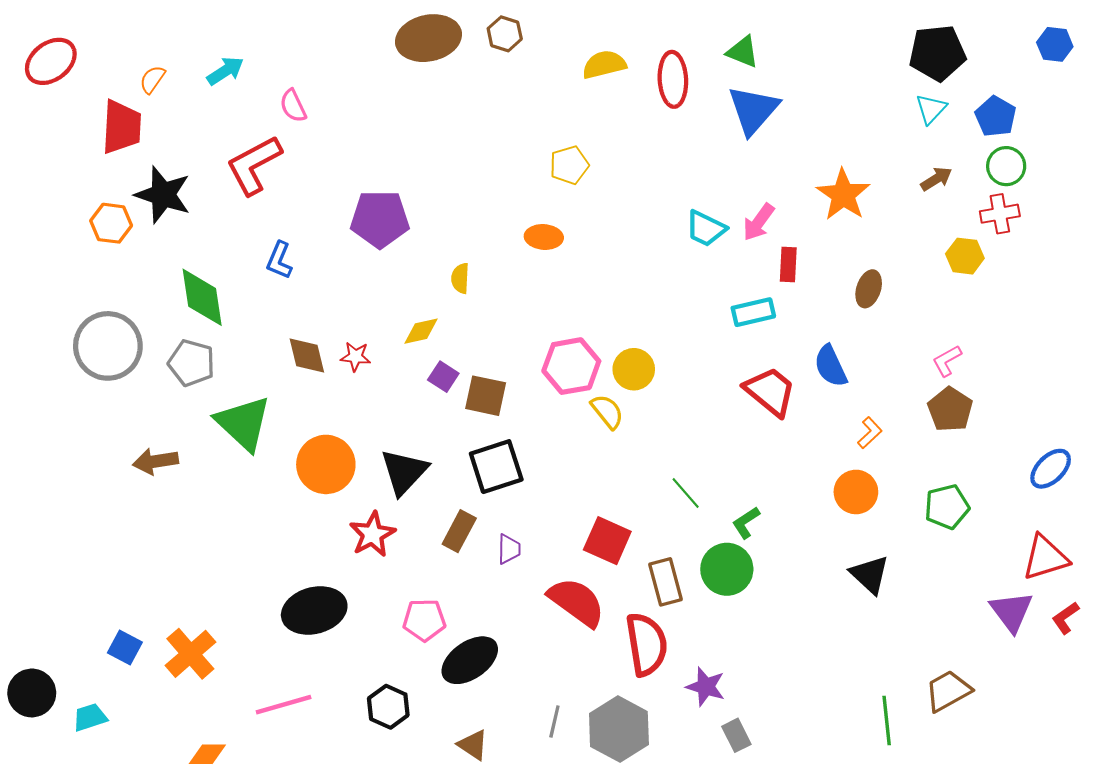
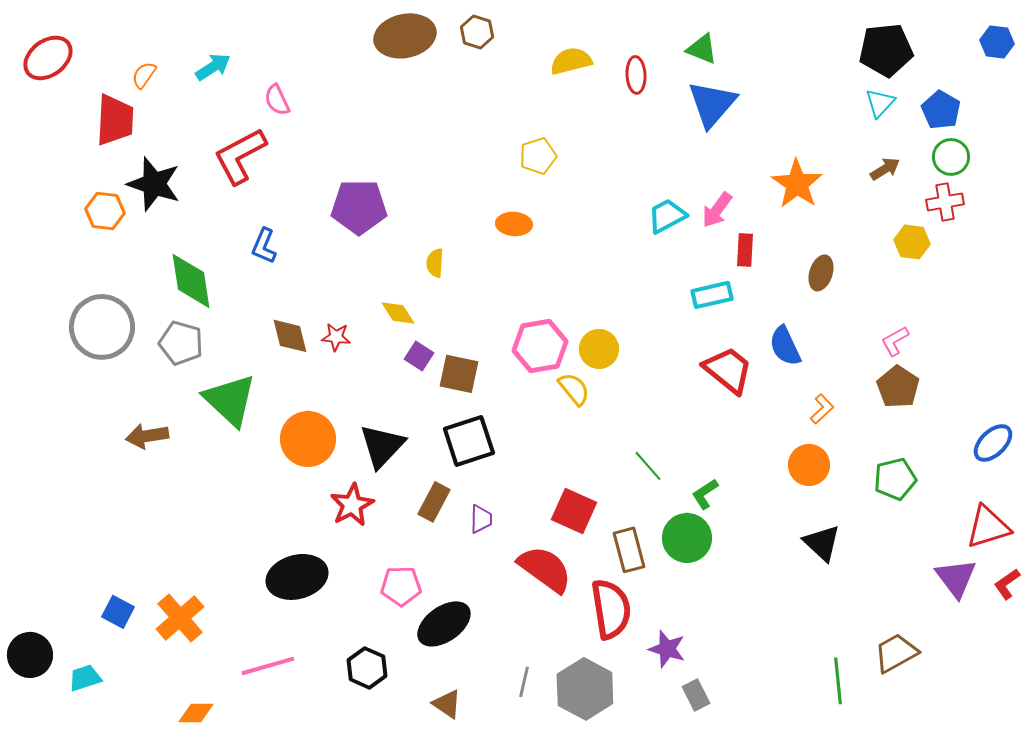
red ellipse: (673, 79) -> (636, 75), size x0.7
cyan trapezoid: (706, 229) -> (667, 216), turned 126
yellow diamond: (421, 331) -> (398, 313), turned 69

